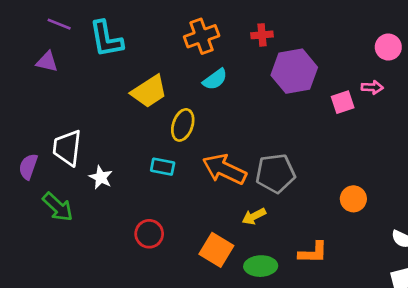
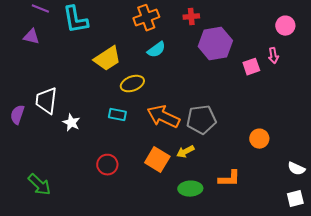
pink arrow: (372, 87) -> (273, 56), turned 77
yellow ellipse: (183, 125) -> (132, 84), turned 50
green arrow: (58, 207) -> (39, 185), moved
orange square: (216, 250) -> (157, 160), moved

